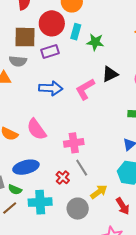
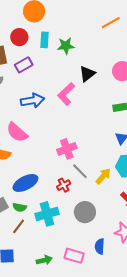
red circle: (52, 23) -> (19, 37), size x0.7
pink semicircle: (37, 129) -> (17, 132), moved
red cross: (63, 178) -> (64, 185), turned 32
yellow arrow: (99, 192) -> (103, 176), moved

